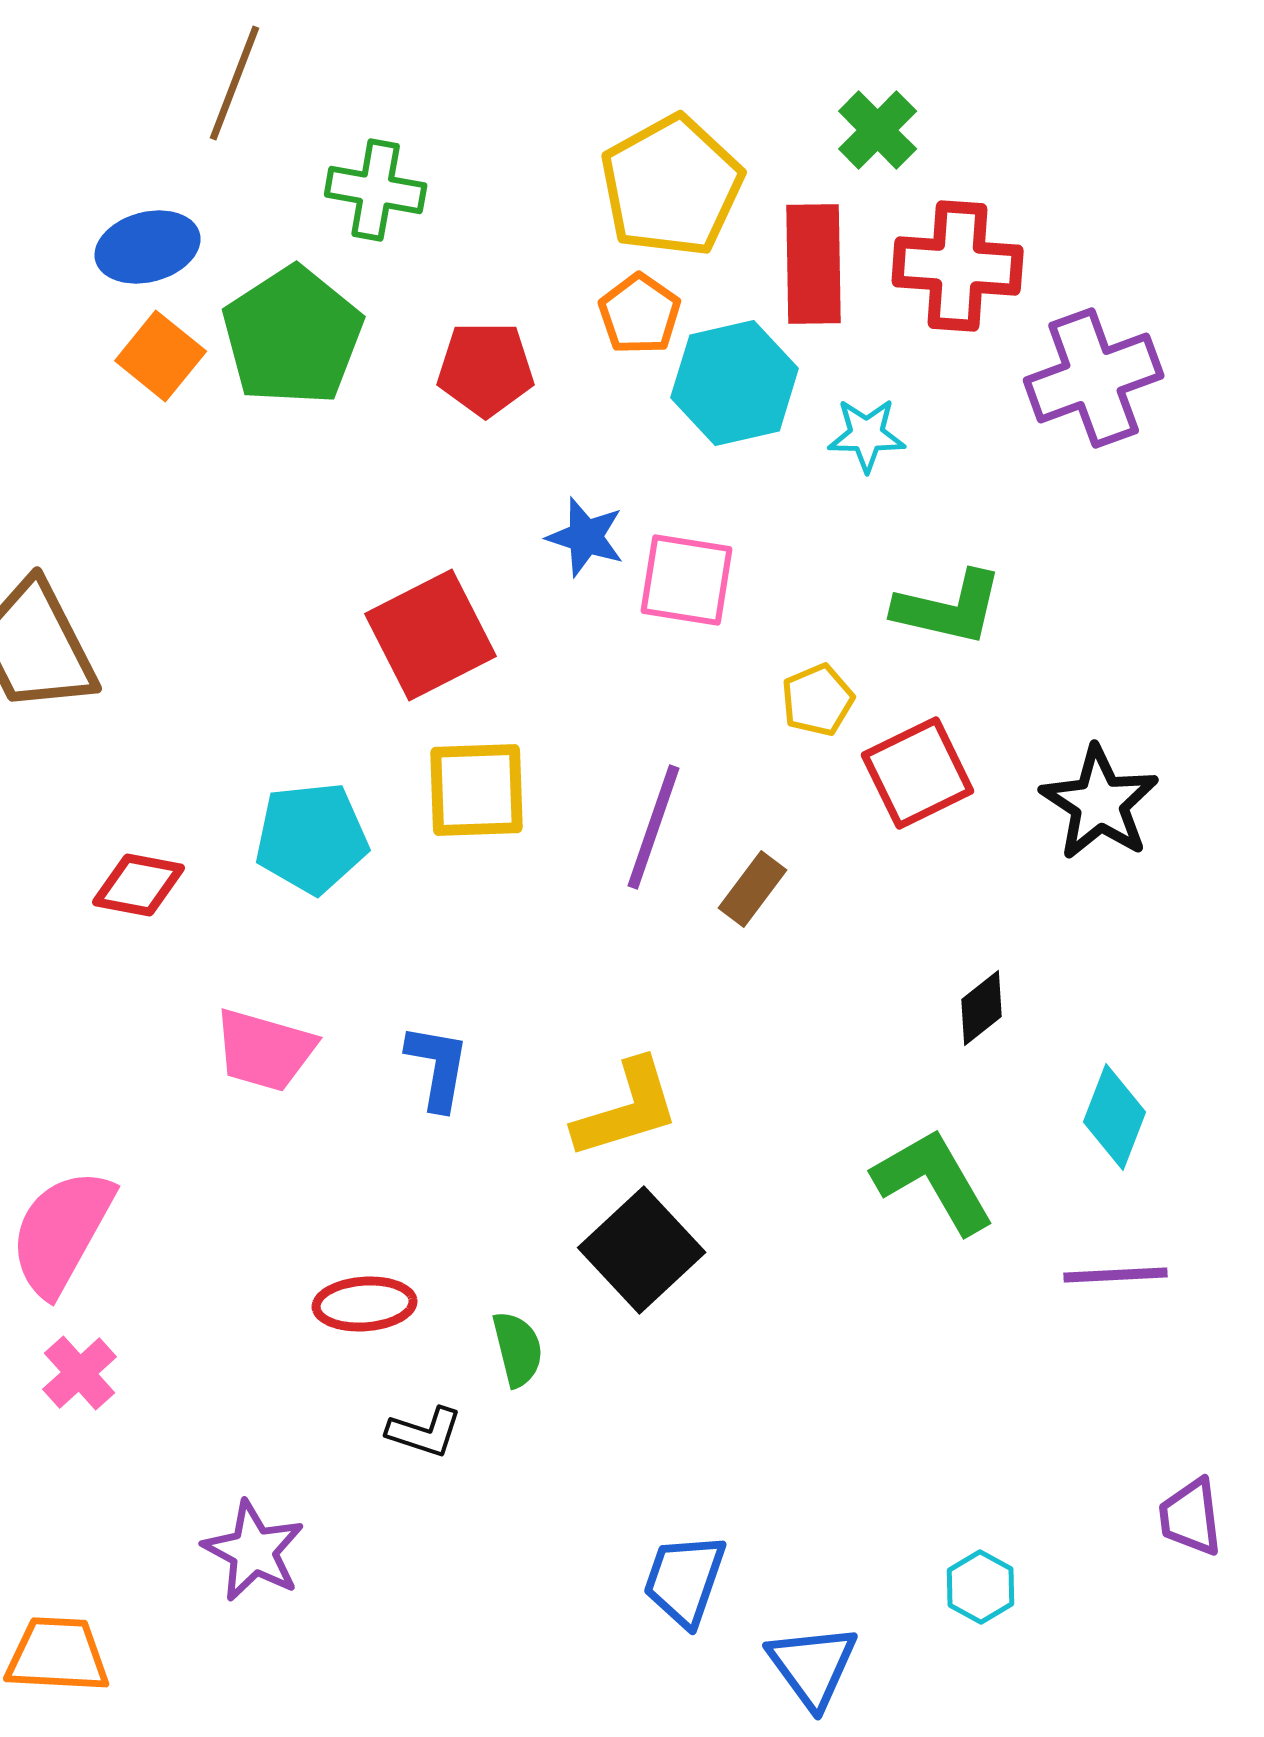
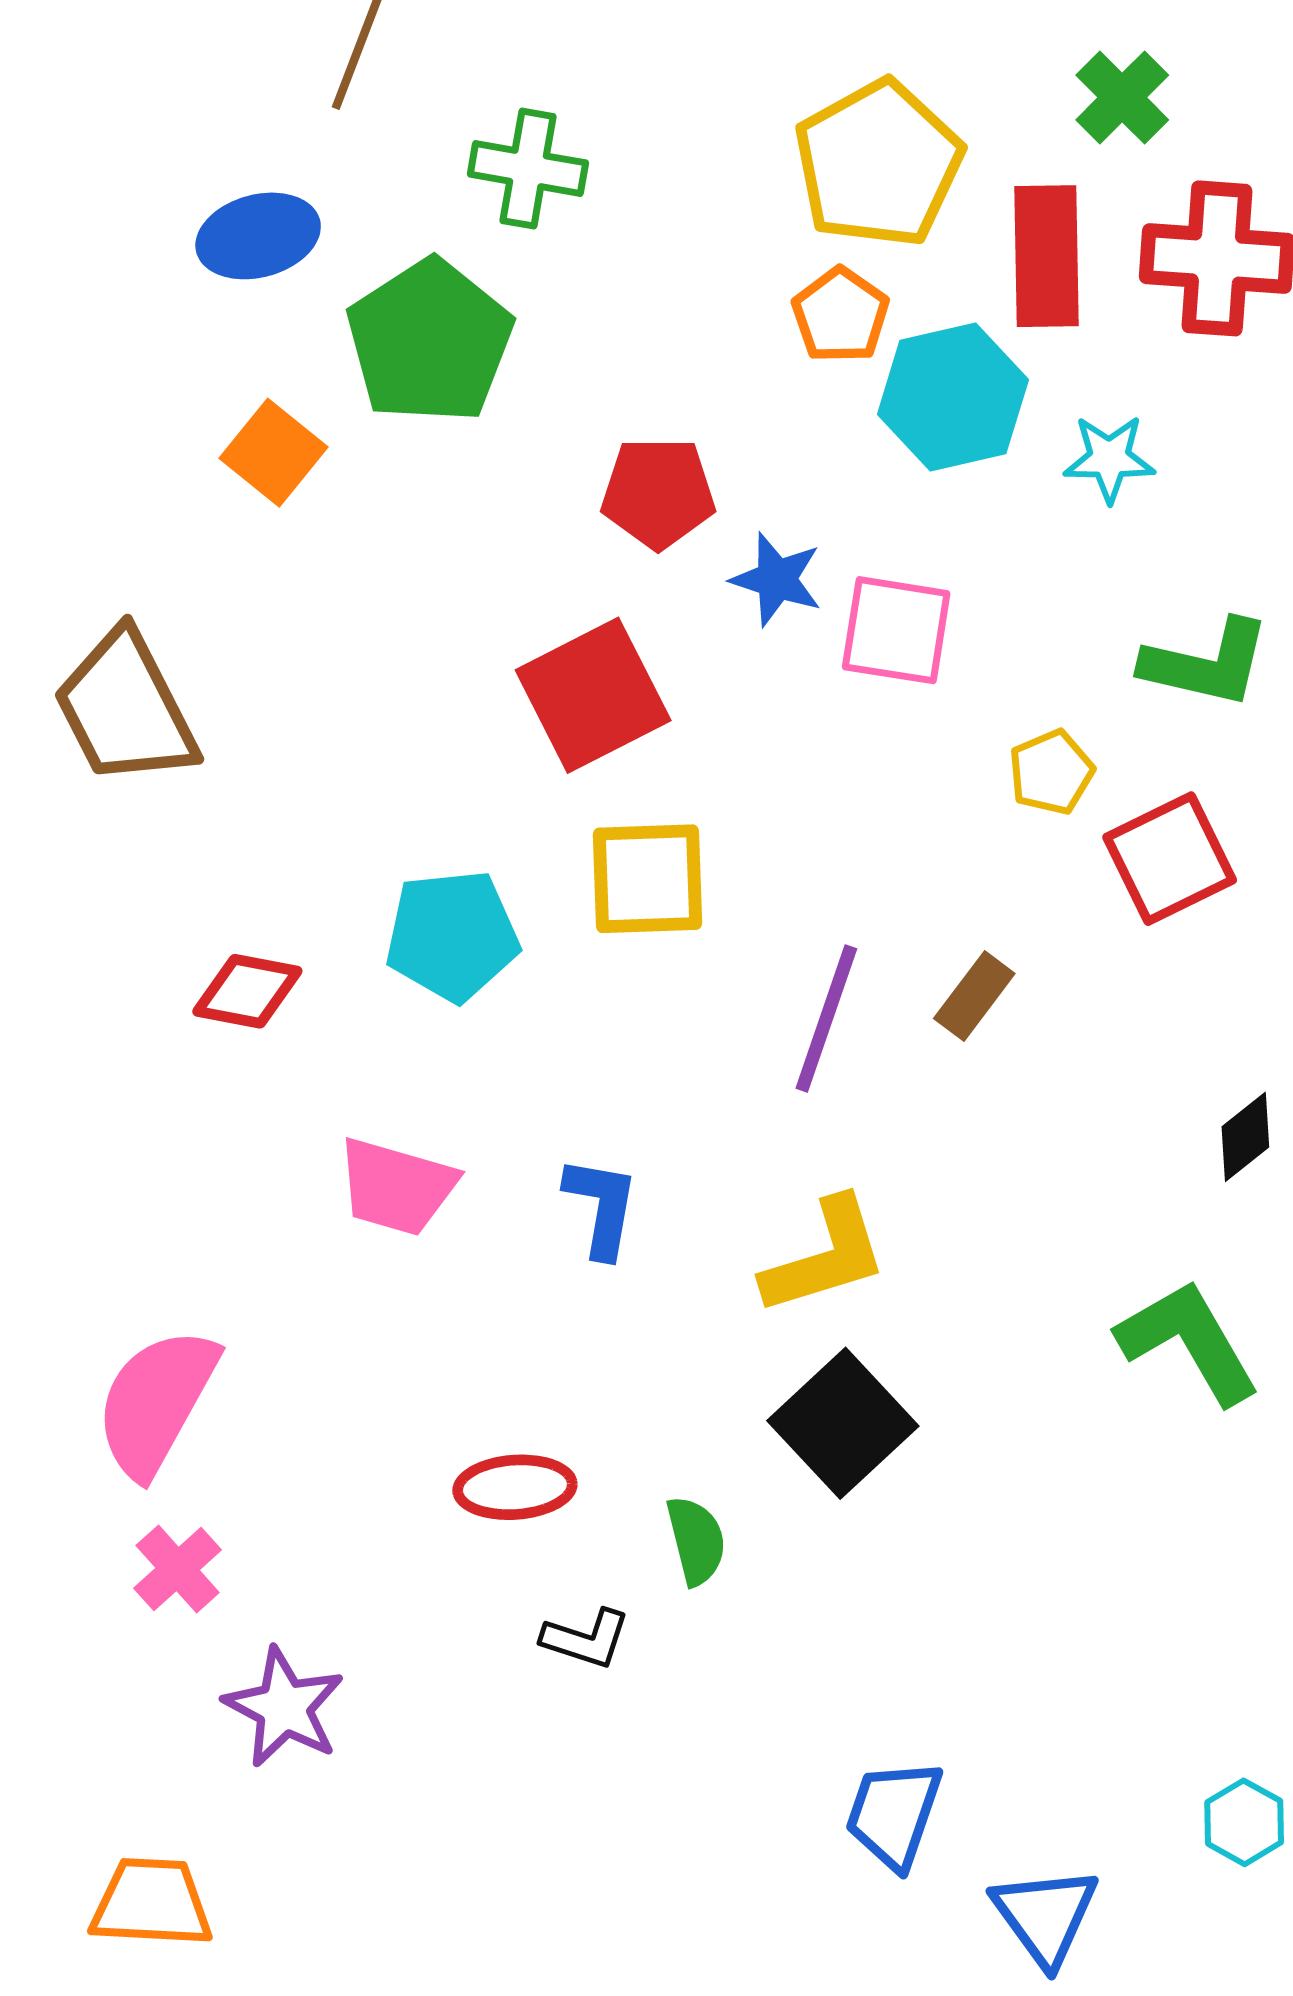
orange square: (161, 356) -> (273, 453), moved
red pentagon: (486, 369) -> (658, 493), moved
purple line: (654, 827) -> (826, 1018), moved
purple star: (254, 1551) -> (284, 1707), moved

